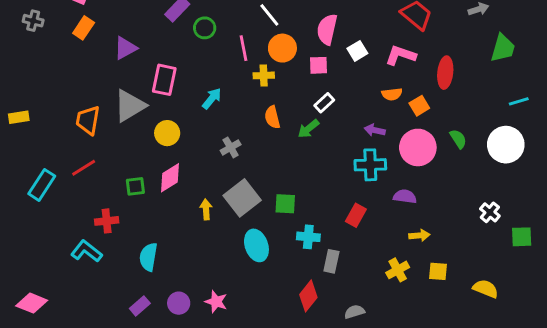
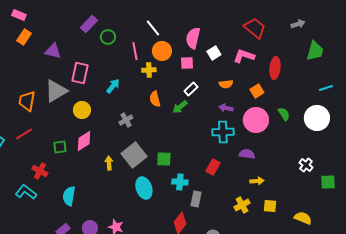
purple triangle: (125, 48) -> (53, 51), turned 42
orange semicircle: (392, 94) -> (226, 84), moved
red cross: (107, 221) -> (40, 171), turned 35

